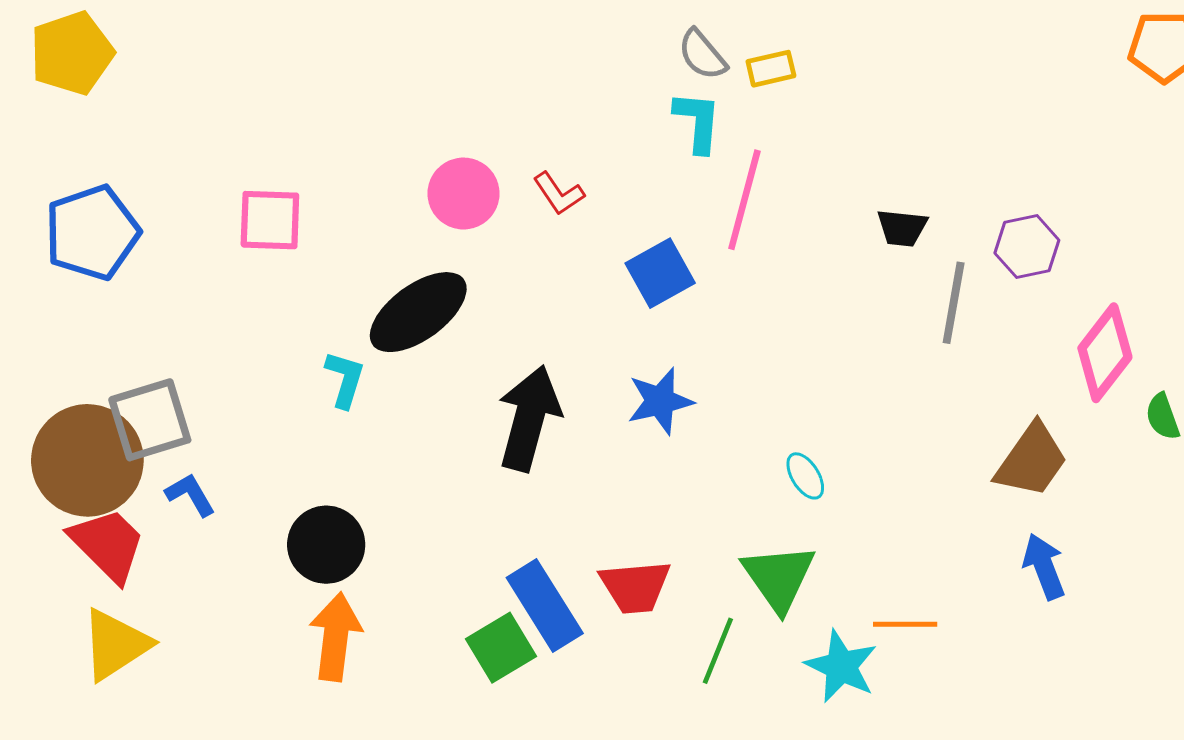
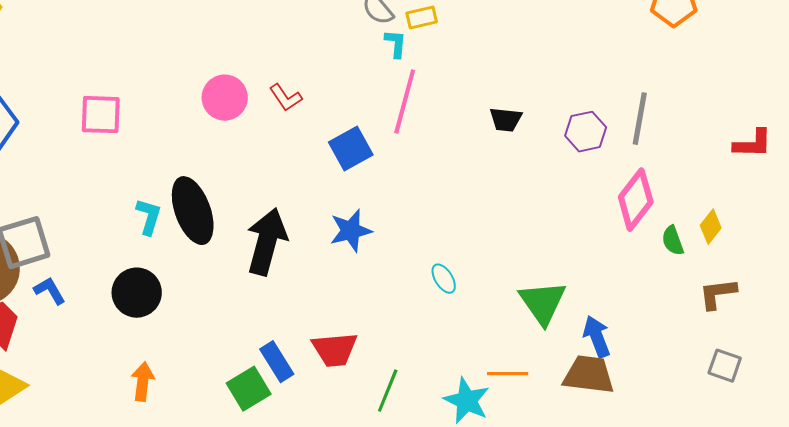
cyan L-shape: (698, 122) -> (396, 44), moved, size x0.7
gray line: (954, 303) -> (640, 119), moved
black ellipse: (418, 312) -> (193, 211), moved, turned -74
brown trapezoid: (1032, 460) -> (589, 375), moved, turned -118
black circle: (326, 545) -> (137, 293), moved
green triangle: (779, 577) -> (543, 303), moved
blue rectangle: (545, 606) -> (277, 362), size x0.7
orange arrow: (336, 637) -> (143, 382), size x0.7

